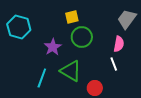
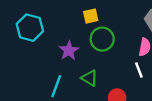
green triangle: (71, 71) -> (90, 78), size x0.7

